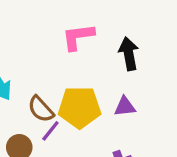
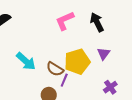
purple triangle: (125, 107) -> (104, 54), turned -32

